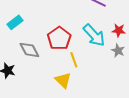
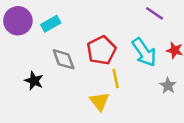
gray star: (118, 51) -> (168, 86), moved

